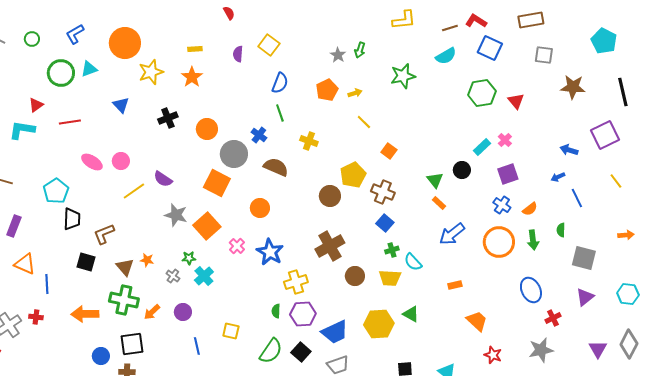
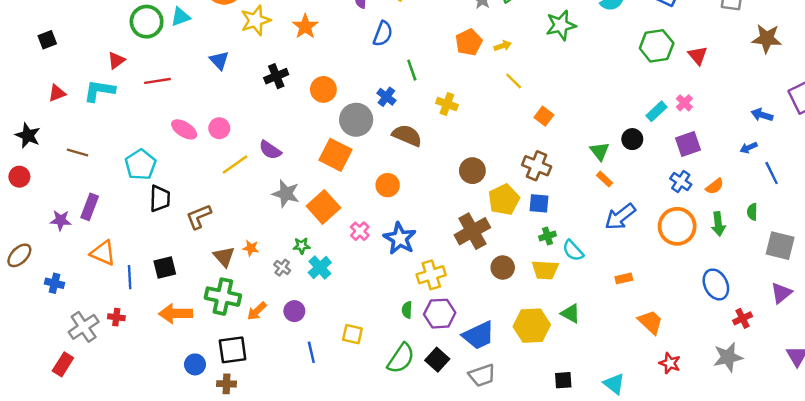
blue semicircle: (280, 83) -> (383, 34), moved
yellow pentagon: (353, 175) -> (504, 200), moved
blue square: (385, 223) -> (539, 203), turned -36
black square: (86, 262) -> (165, 268), moved, turned -30

